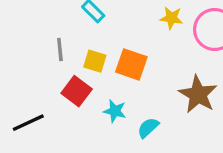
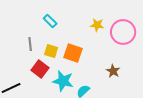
brown star: (198, 94) -> (113, 71), size x0.6
cyan star: (115, 111) -> (63, 81), size x1.5

